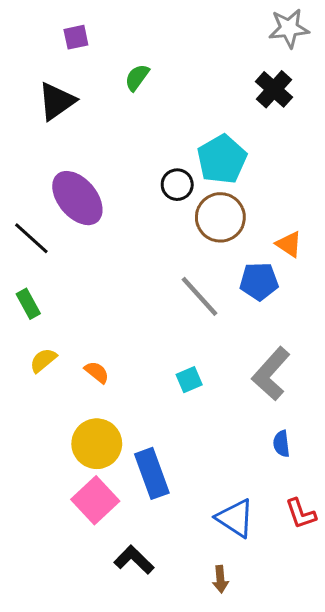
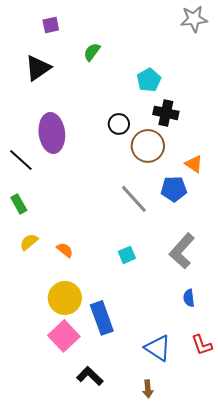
black cross: (274, 89) -> (166, 113), moved, turned -30
cyan pentagon: (222, 159) -> (149, 80), moved, size x0.7
purple ellipse: (77, 198) -> (52, 133), turned 33

